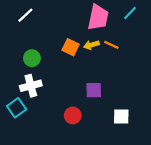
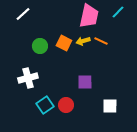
green circle: (32, 58) -> (40, 46), moved
cyan square: (17, 108) -> (45, 105), moved

